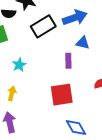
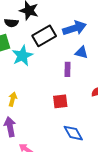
cyan star: (19, 65) -> (22, 56), moved, size x1.5
red square: (62, 95) -> (60, 101), size x0.7

